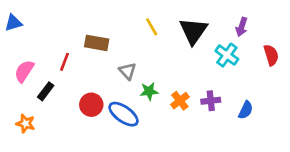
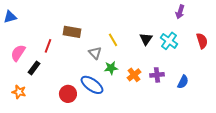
yellow line: (152, 27) -> (113, 40), moved
purple arrow: (242, 27) -> (180, 12), moved
black triangle: (193, 31) -> (146, 39), moved, size x0.6
red circle: (91, 105) -> (68, 94), moved

